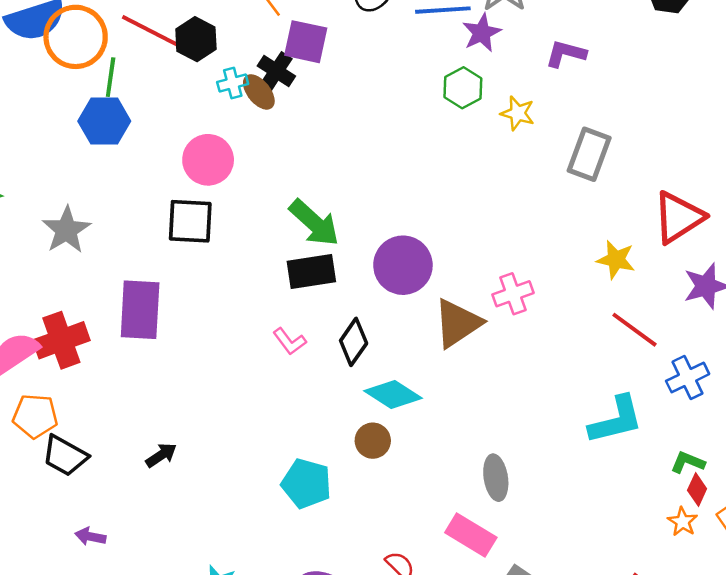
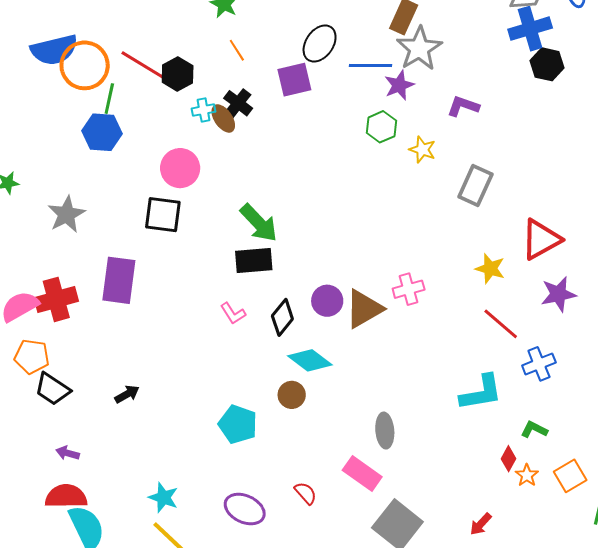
purple square: (306, 42) -> (294, 80), moved, turned -30
purple circle: (403, 265) -> (327, 301), moved, size x0.7
red diamond: (697, 489) -> (508, 459), moved

